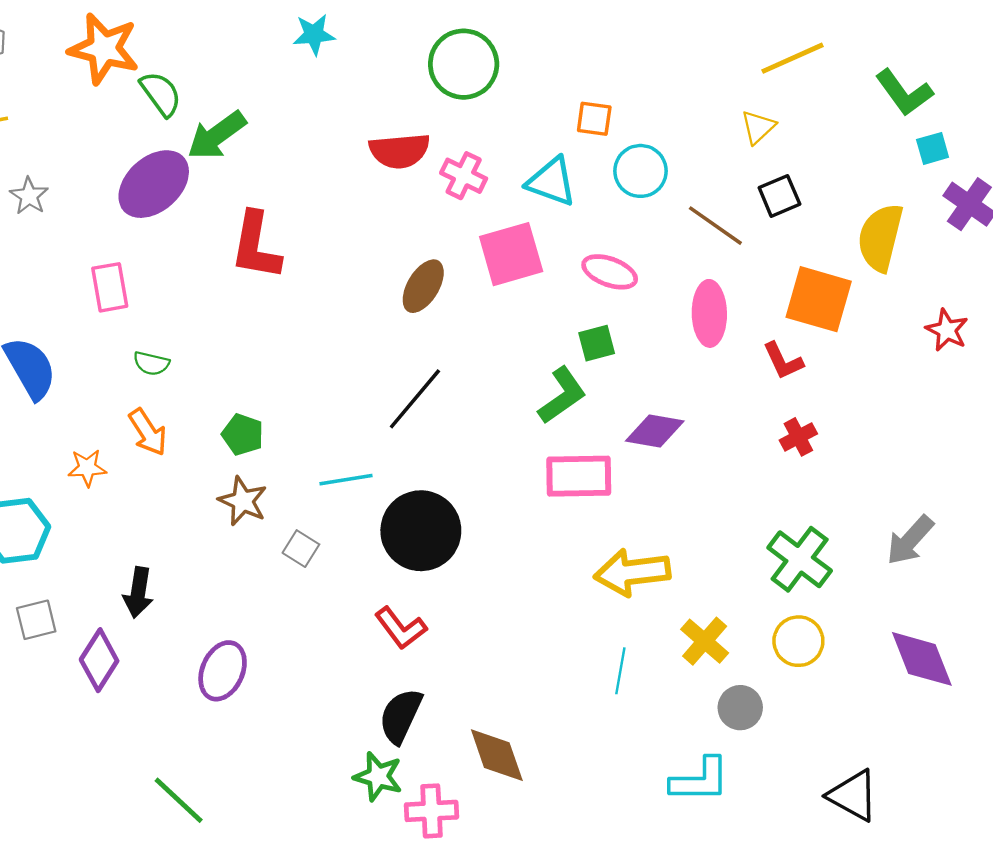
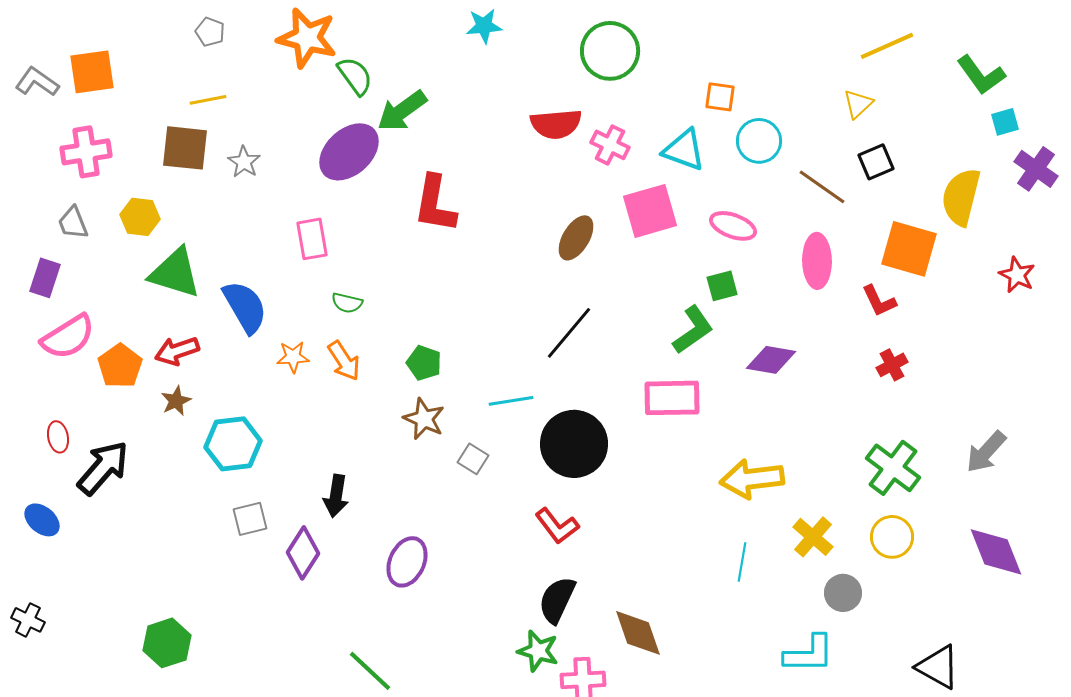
orange star: (87, 468) -> (293, 357), moved
pink rectangle: (579, 476) -> (672, 398), moved

